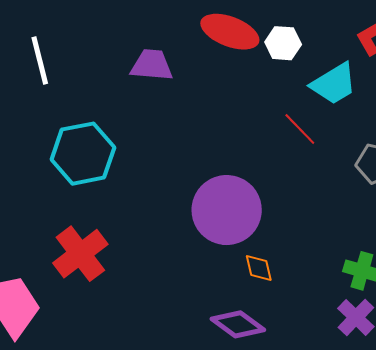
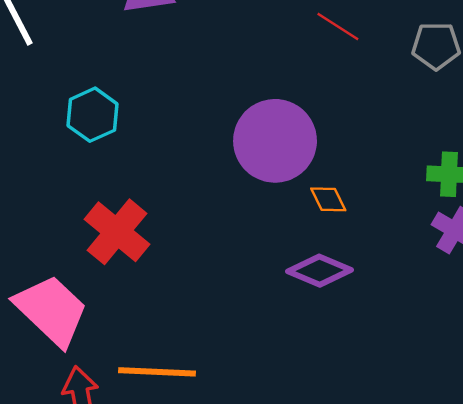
cyan hexagon: (83, 154) -> (92, 115), size x0.7

